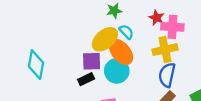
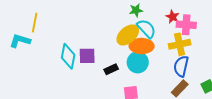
cyan semicircle: (126, 32) -> (146, 29), size x1.5
orange ellipse: (121, 52) -> (142, 46), turned -50
purple square: (92, 61) -> (87, 56), moved

